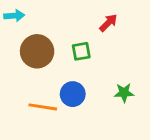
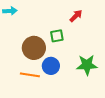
brown circle: (37, 51) -> (34, 48), moved
green star: (124, 93) -> (87, 65), size x1.5

